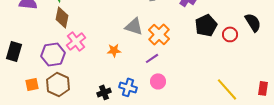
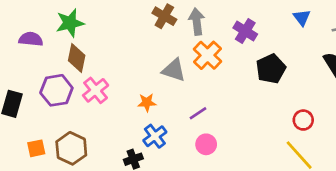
orange cross: (159, 34) -> (207, 55), moved
red circle: (230, 34) -> (303, 120), moved
purple hexagon: (53, 54) -> (56, 90), moved
blue cross: (128, 87) -> (155, 136), moved, turned 36

